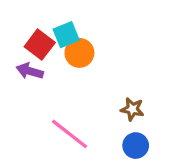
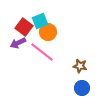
purple arrow: (30, 71) -> (18, 43), turned -42
pink line: (69, 134) -> (42, 52), moved

